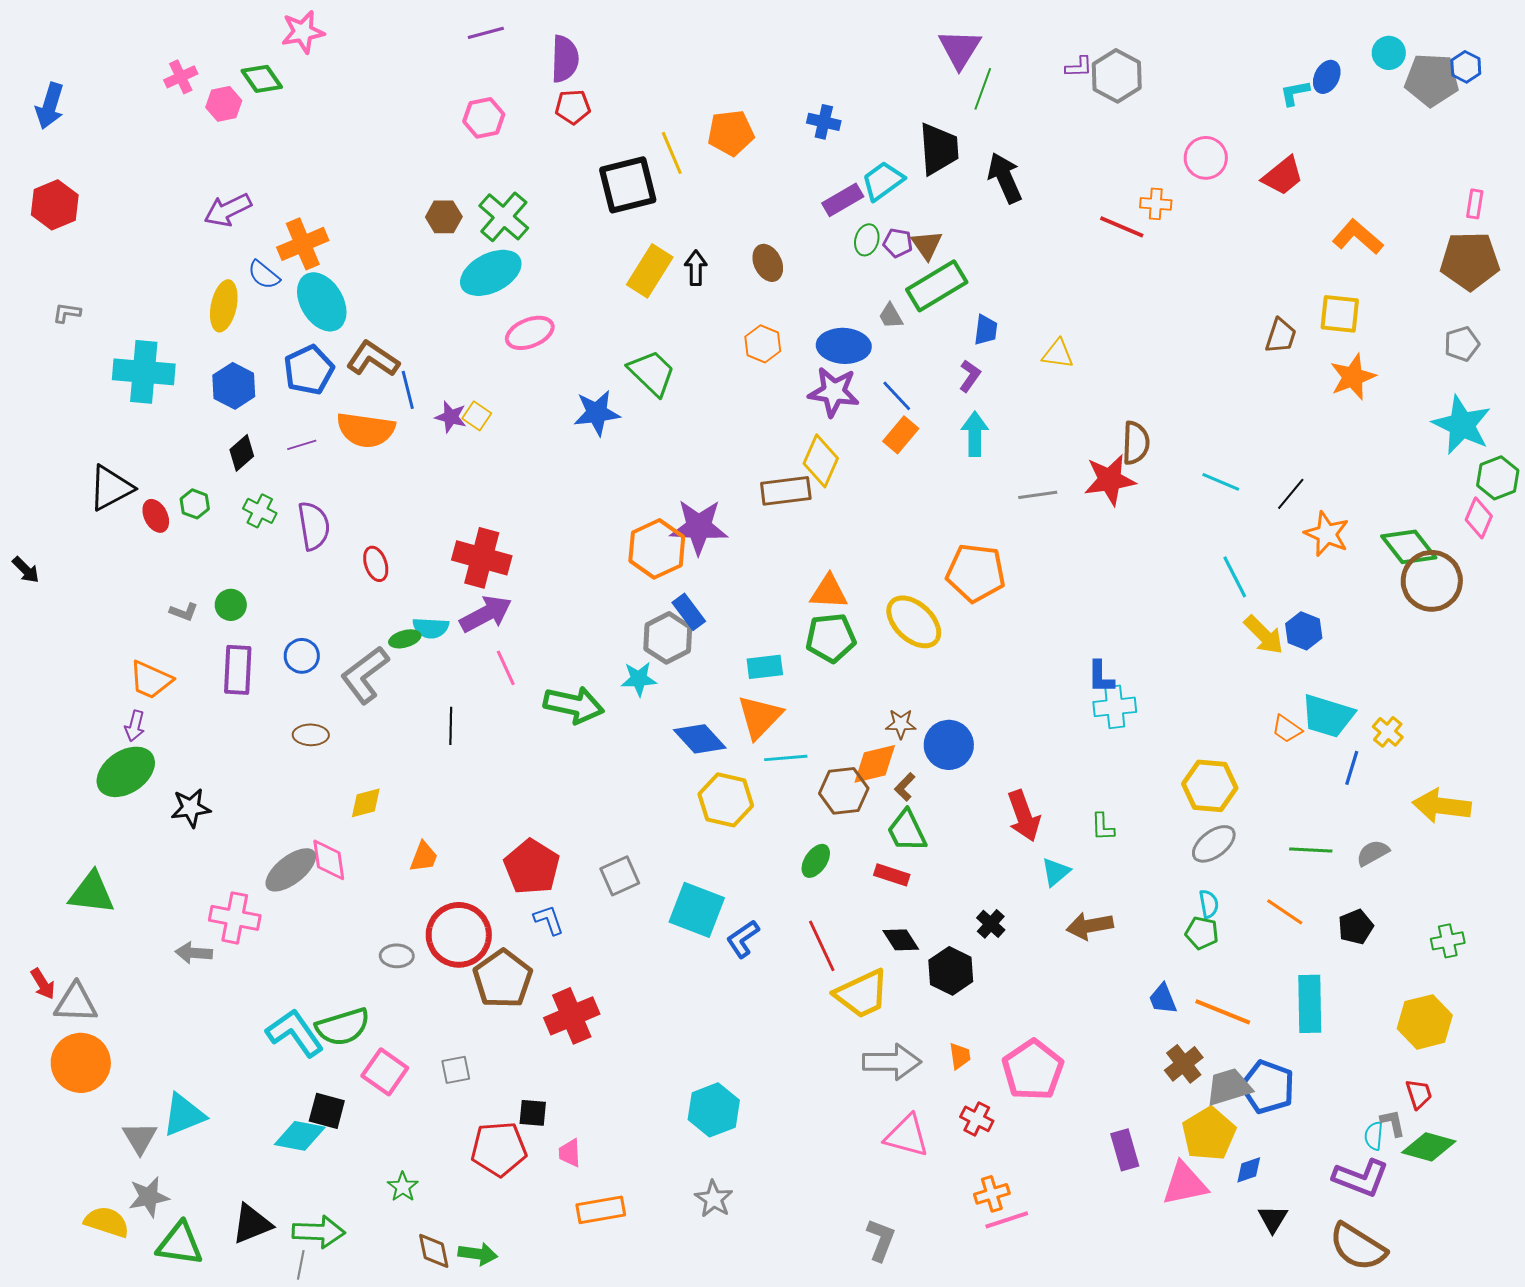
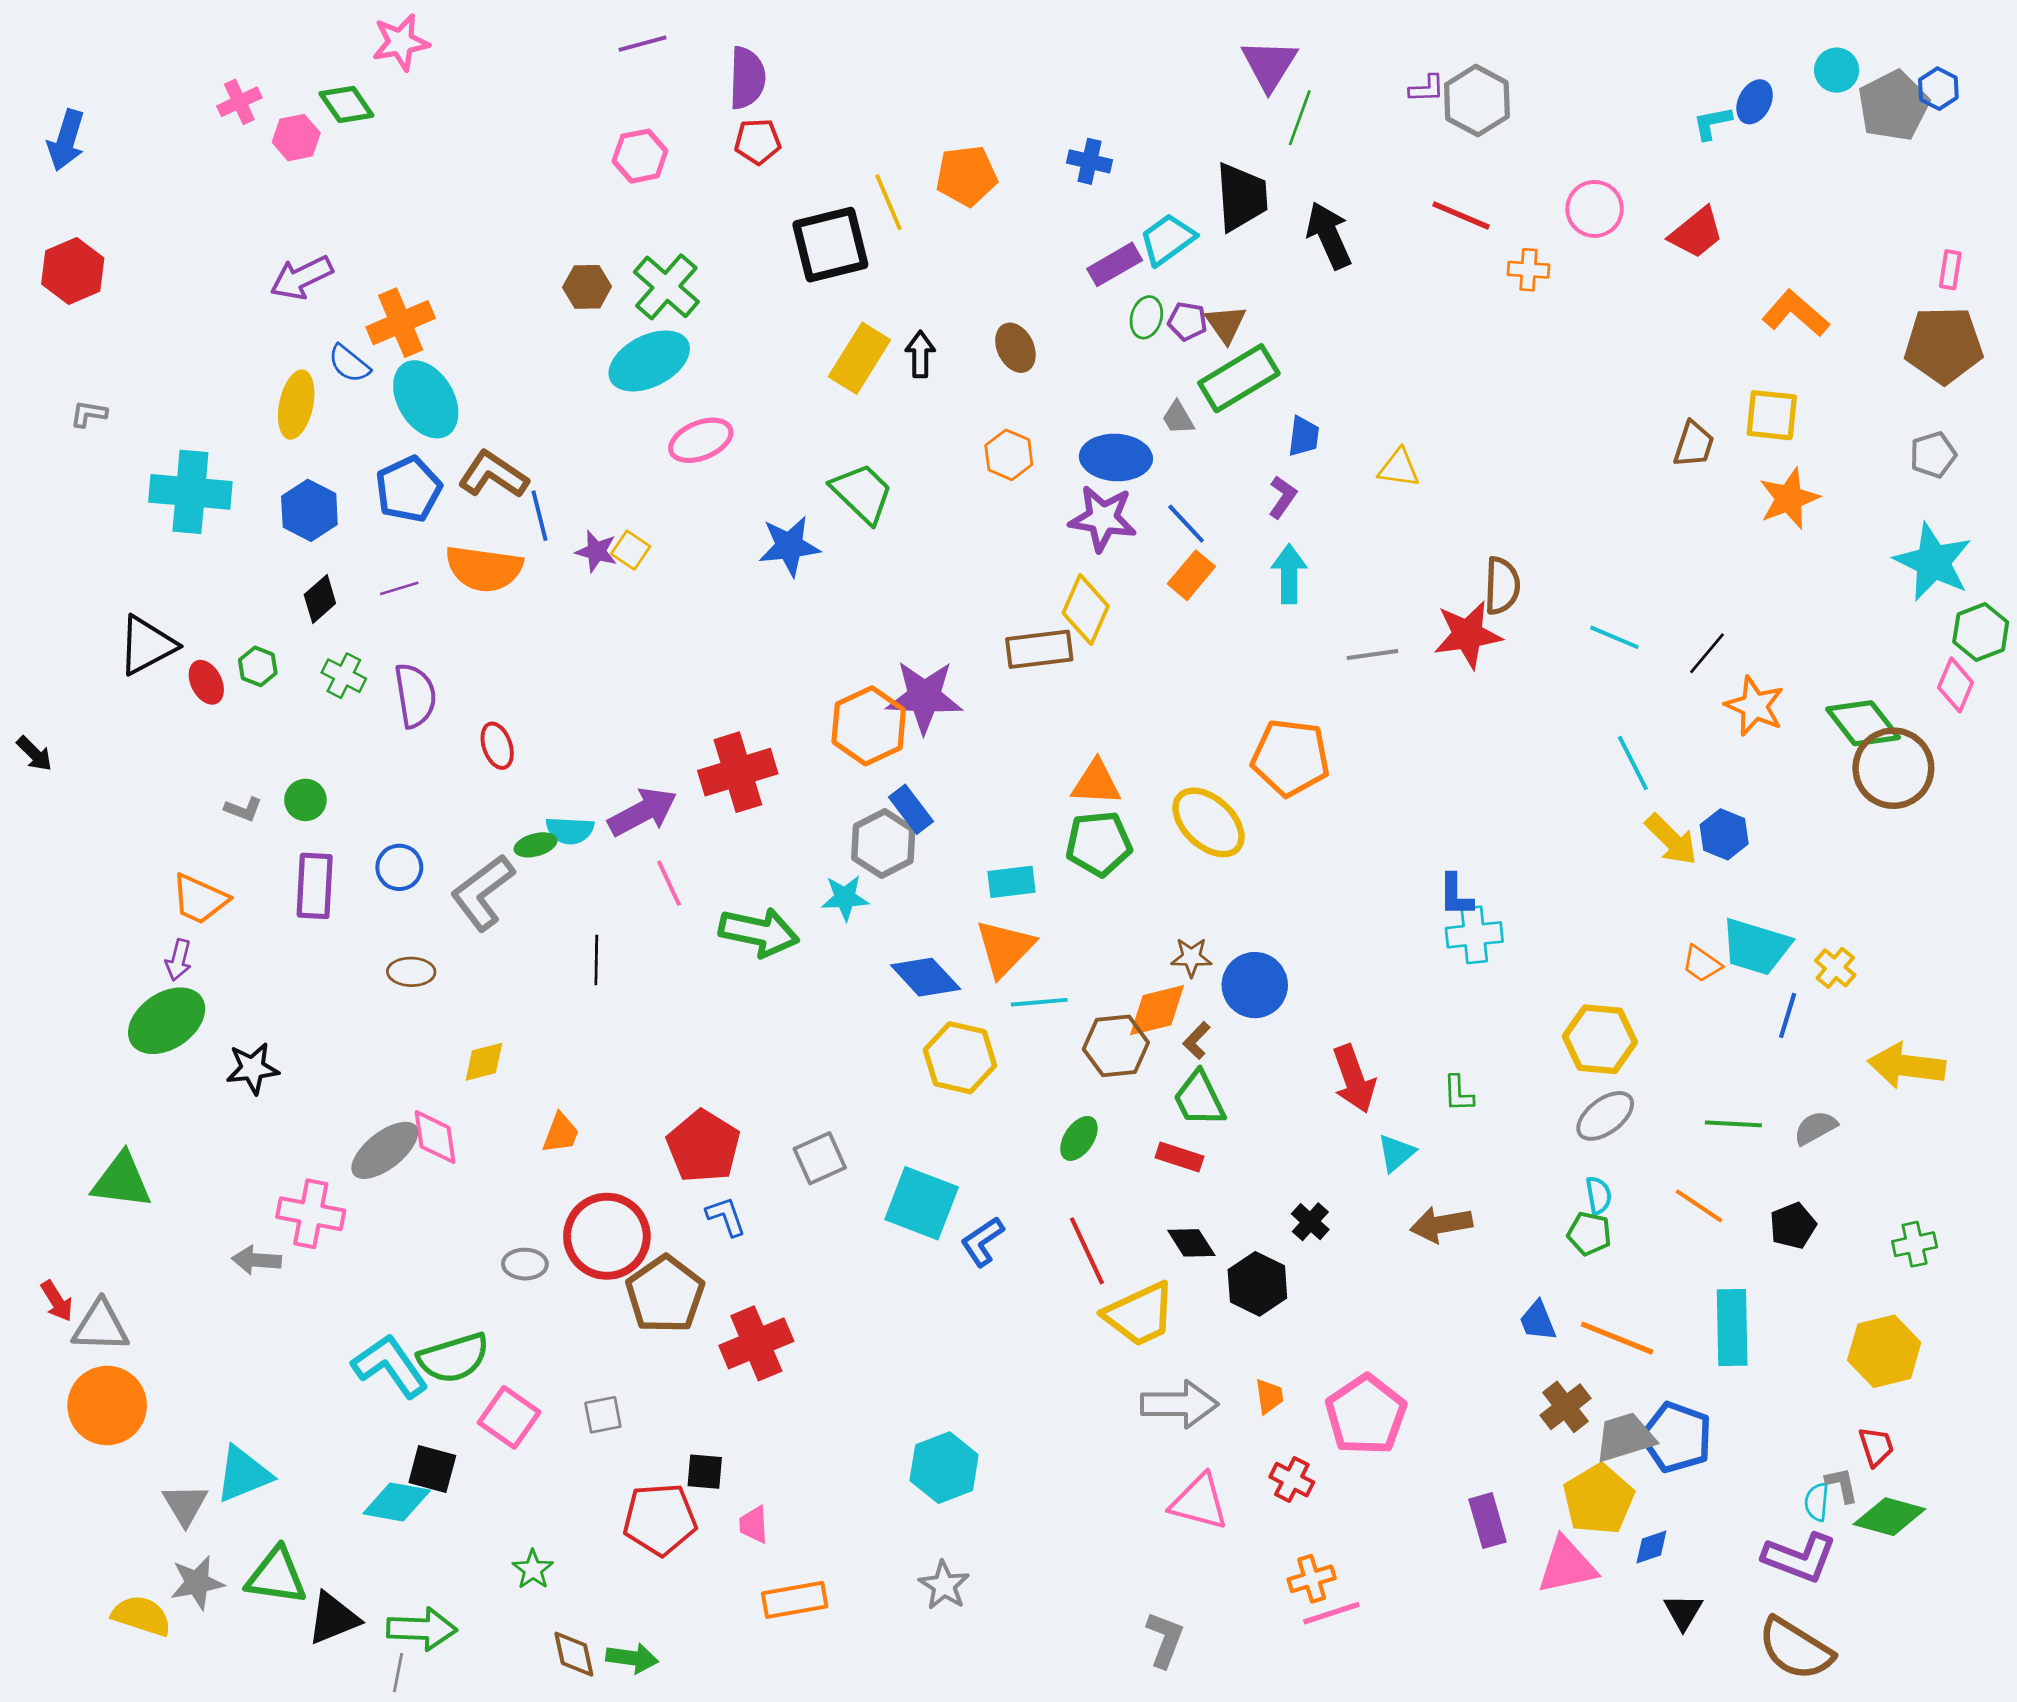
gray pentagon: (1432, 80) -> (1893, 106), turned -30
red line: (1122, 227) -> (1461, 216), moved
red cross: (482, 558) -> (738, 772), moved, turned -32
green triangle: (180, 1244) -> (276, 1576), moved

